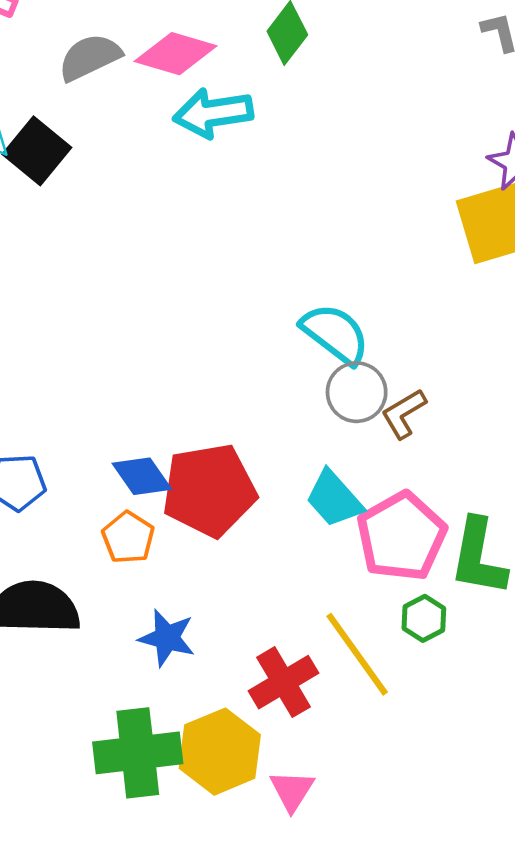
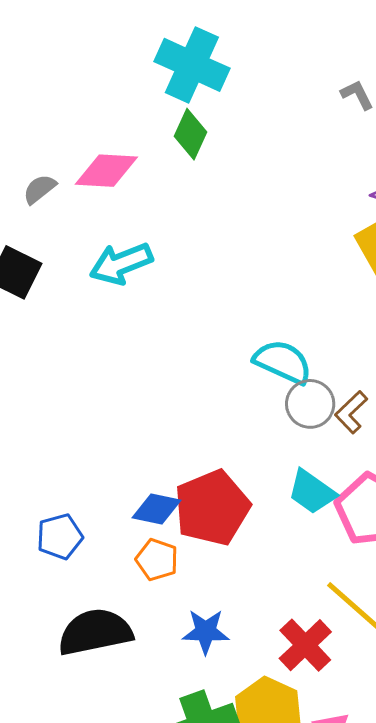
gray semicircle: (90, 57) -> (40, 189), size x0.7
cyan arrow: (213, 113) -> (121, 263), moved
blue diamond: (142, 476) -> (157, 509), turned -30

